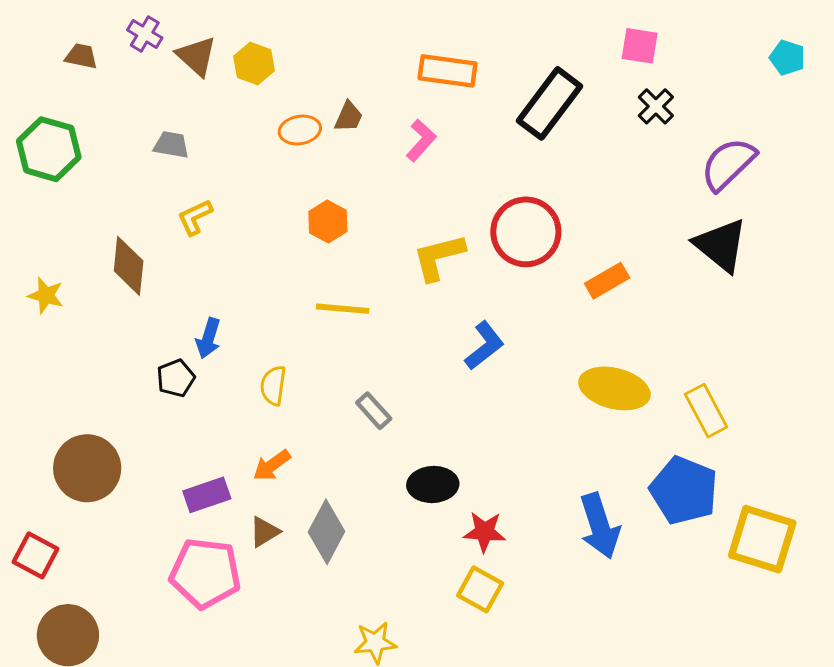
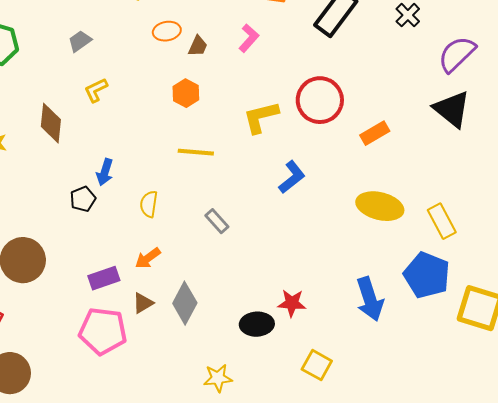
brown trapezoid: (349, 117) -> (198, 46), moved
gray trapezoid: (171, 145) -> (80, 41), turned -45
black ellipse: (433, 484) -> (257, 324), moved
yellow square: (480, 589) -> (317, 365), moved

